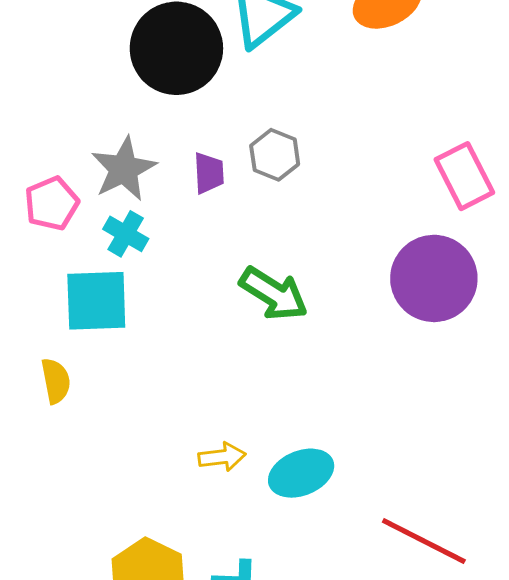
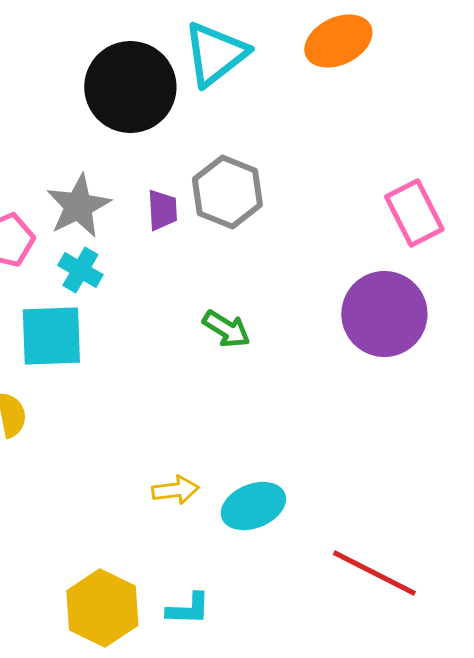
gray hexagon: (275, 155) -> (227, 192), size x1.4
green arrow: (274, 294) -> (226, 329), size x0.7

